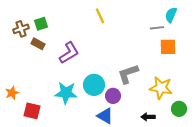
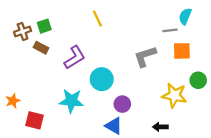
yellow line: (100, 16) -> (97, 18), moved
gray L-shape: (128, 74) -> (145, 56), moved
cyan circle: (94, 85) -> (102, 79), moved
green circle: (179, 109) -> (198, 80), moved

